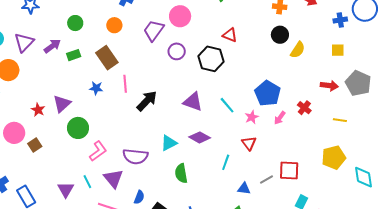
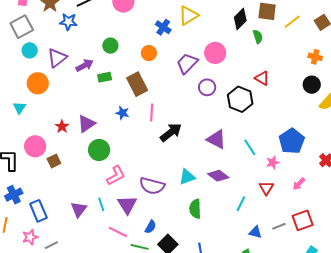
pink arrow: (280, 118) -> (299, 184), moved
red square: (289, 170) -> (303, 220), turned -30

